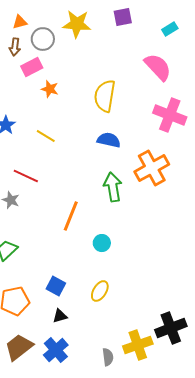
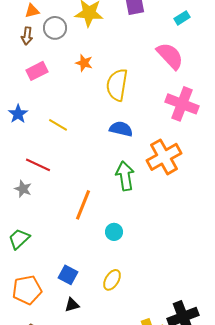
pink rectangle: (32, 67) -> (37, 71), moved
orange star: (50, 89) -> (84, 63), moved

